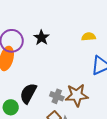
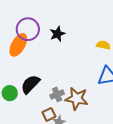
gray cross: (57, 96) -> (57, 94), turned 32

